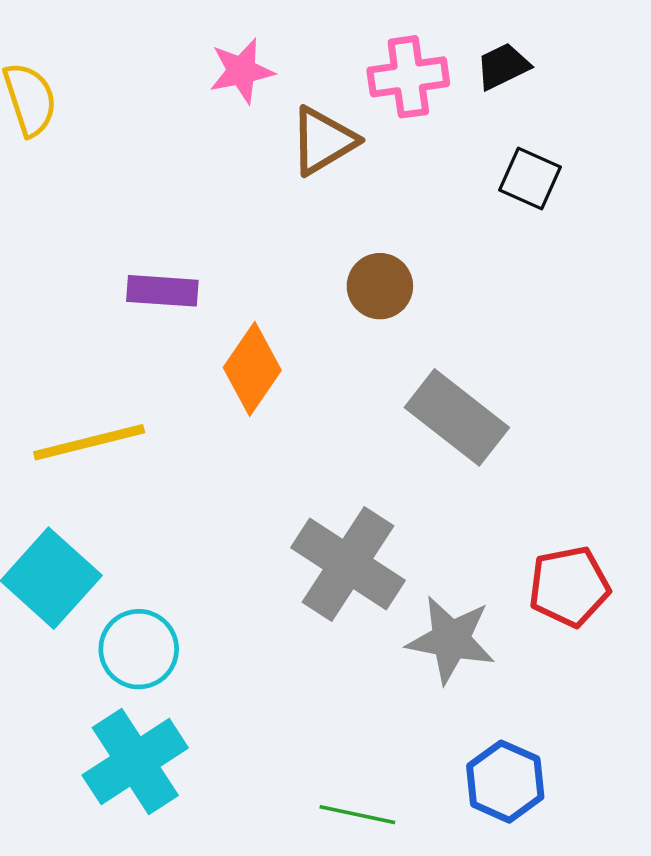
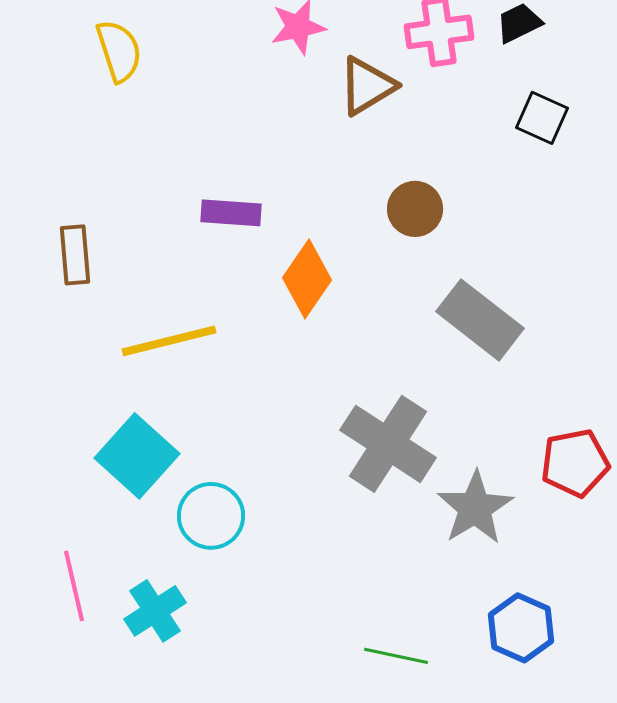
gray star: (451, 640) -> (475, 508), turned 30
cyan cross: (135, 761) -> (155, 611), moved, size x0.7

